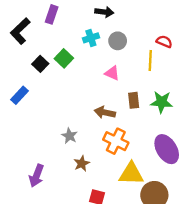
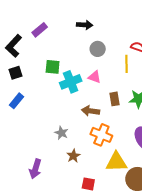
purple rectangle: (52, 14) -> (40, 30), turned 35
cyan cross: (91, 38) -> (71, 82), moved, size x1.5
green square: (64, 58) -> (53, 67), turned -35
black square: (40, 64) -> (16, 73), moved, turned 32

